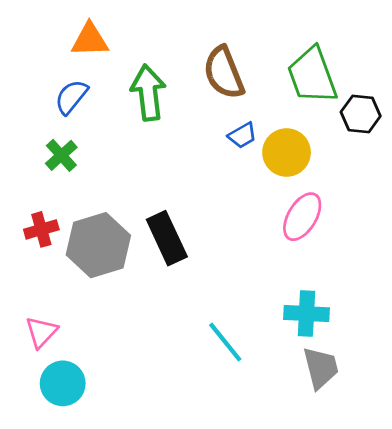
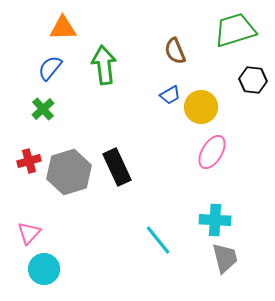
brown semicircle: (224, 73) -> (175, 51), moved, size x0.7
green trapezoid: (312, 76) -> (235, 30), moved, turned 93

